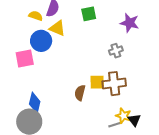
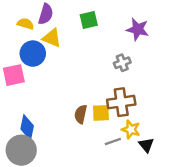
yellow square: (97, 82) -> (101, 113), moved
yellow star: (123, 116) -> (131, 129), moved
gray line: (115, 125) -> (113, 141), moved

